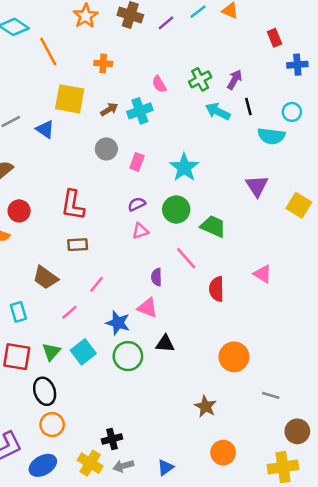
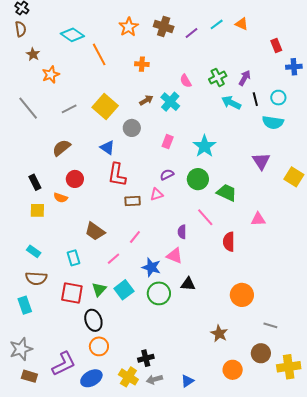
yellow square: (70, 99) -> (105, 106), moved, turned 30
cyan cross: (140, 111) -> (170, 102), turned -30
cyan circle: (292, 112) -> (278, 98), moved
blue triangle: (45, 129) -> (107, 148), moved
gray circle: (106, 149) -> (132, 128), moved
pink triangle: (140, 231) -> (157, 194), moved
brown rectangle: (78, 245) -> (133, 201), moved
pink triangle: (263, 274) -> (258, 219), moved, turned -35
brown circle: (297, 431) -> (261, 353), moved
yellow cross: (283, 467) -> (289, 367), moved

